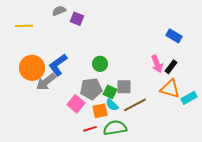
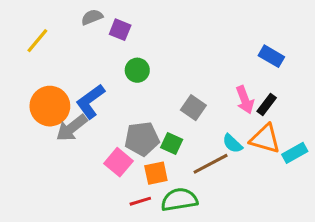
yellow line: (24, 26) -> (37, 41), turned -48
green circle: (100, 64) -> (137, 70), moved
gray square: (124, 87) -> (193, 108), moved, turned 35
cyan semicircle: (112, 105) -> (232, 143), moved

